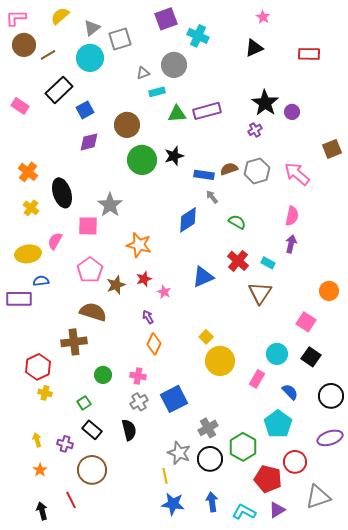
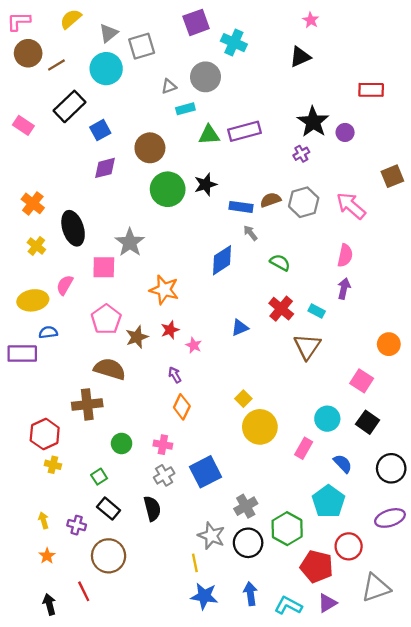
red rectangle: (309, 54) -> (371, 90), moved
blue triangle: (203, 277) -> (240, 328), size x0.7

